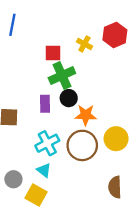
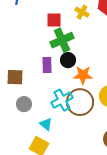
cyan cross: (47, 143) -> (62, 100), moved
gray circle: (13, 179) -> (24, 104), moved

